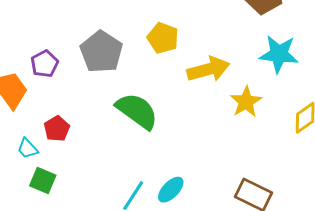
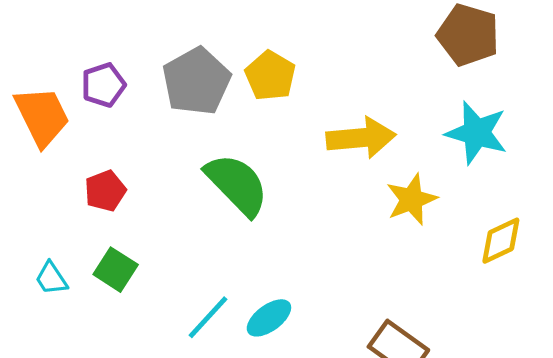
yellow pentagon: (163, 38) -> (270, 76), moved
cyan trapezoid: (28, 149) -> (51, 278), moved
green square: (43, 181) -> (116, 270), moved

